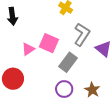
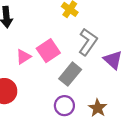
pink square: (49, 43) -> (48, 51), turned 30

